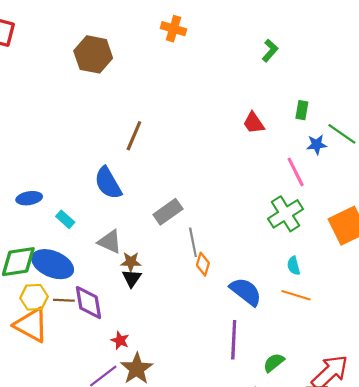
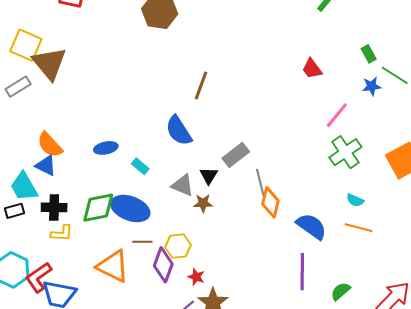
green rectangle: (302, 110) -> (369, 54), moved, turned -36
pink line: (296, 172) -> (337, 115), moved, turned 68
orange diamond: (203, 264) -> (270, 202), size x1.4
cyan semicircle: (294, 266) -> (355, 200), turned -48
black triangle: (132, 278) -> (209, 176), moved
yellow hexagon: (34, 297) -> (178, 246), moved
purple diamond: (88, 303) -> (163, 265), moved, turned 32

